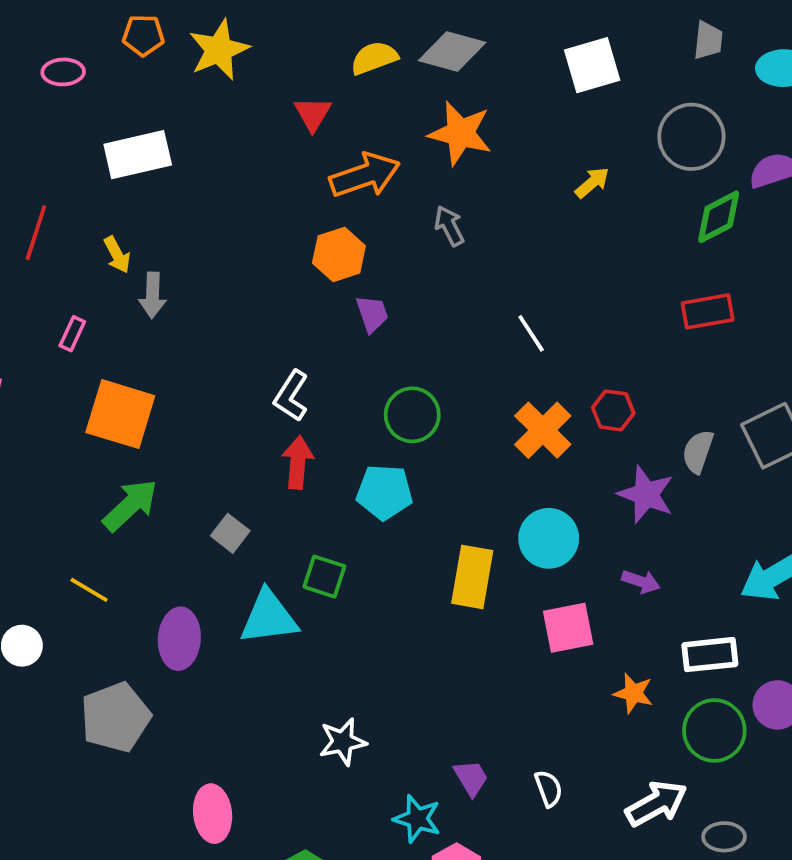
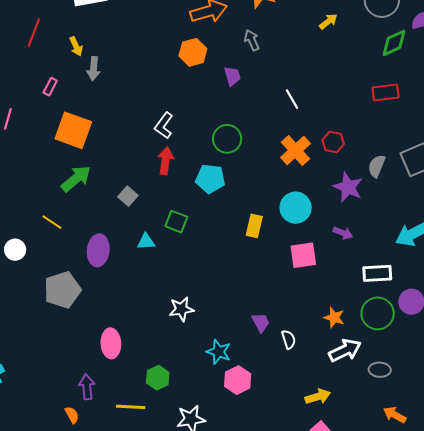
purple trapezoid: (372, 314) -> (232, 76), moved
yellow rectangle: (472, 577) -> (254, 226), size x0.7
cyan triangle: (269, 617) -> (146, 242), size x0.6
orange star: (633, 693) -> (334, 318), moved
purple trapezoid: (471, 778) -> (261, 323), moved

